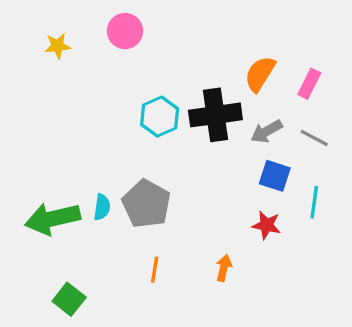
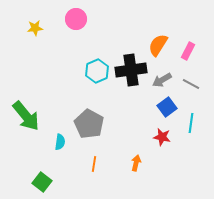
blue square: (275, 176) -> (167, 107), turned 36
cyan semicircle: (102, 207) -> (60, 142), moved
green arrow: (53, 219) -> (26, 116), moved, turned -116

